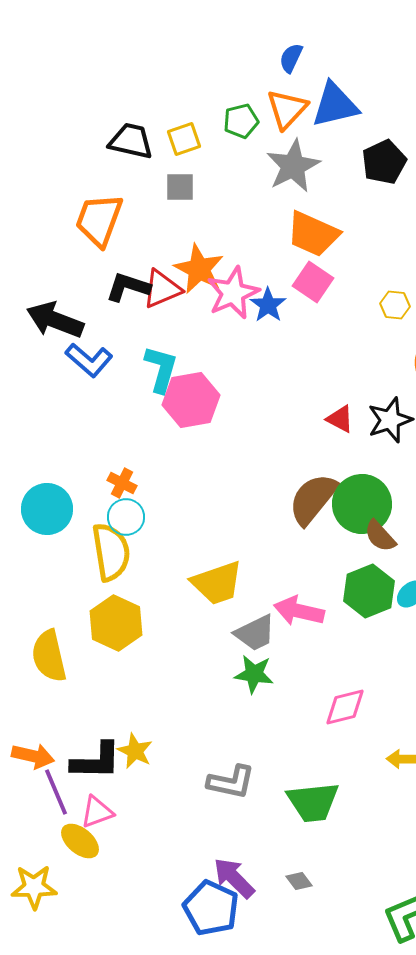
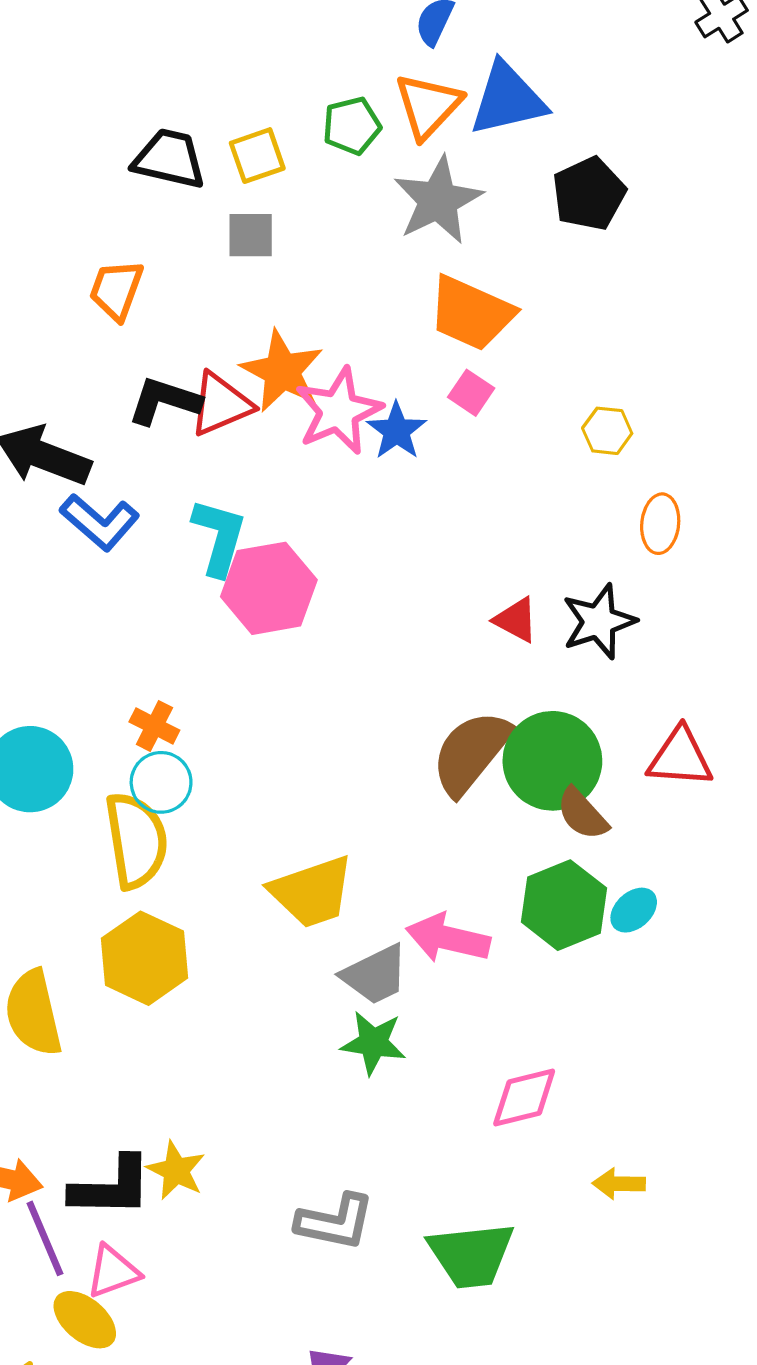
orange trapezoid: (99, 220) -> (116, 290), size x0.7
pink square: (313, 282) -> (471, 393), size x0.7

